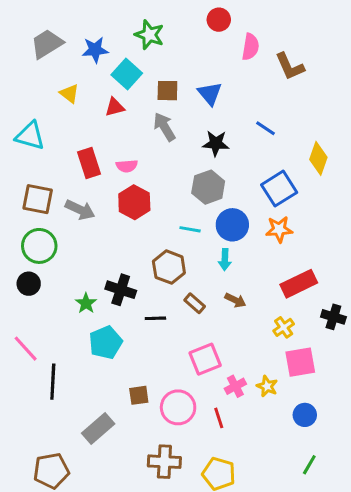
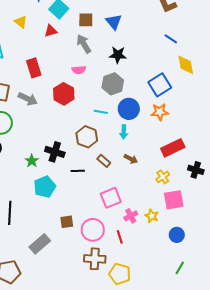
blue line: (266, 128) -> (171, 39), moved
yellow diamond: (318, 158) -> (186, 65), turned -30
pink semicircle: (127, 166) -> (79, 70), moved
brown cross: (164, 462) -> (95, 259), moved

